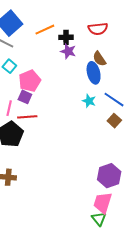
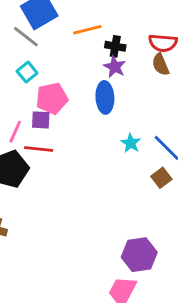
brown semicircle: (99, 59) -> (161, 65), moved
blue ellipse: (94, 73) -> (105, 97), moved
purple square: (25, 97) -> (41, 120), turned -32

